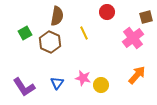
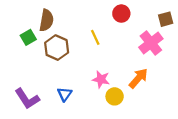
brown semicircle: (57, 16) -> (46, 20), moved
orange arrow: (137, 75) -> (138, 78), moved
pink star: (83, 78) -> (101, 79), moved

